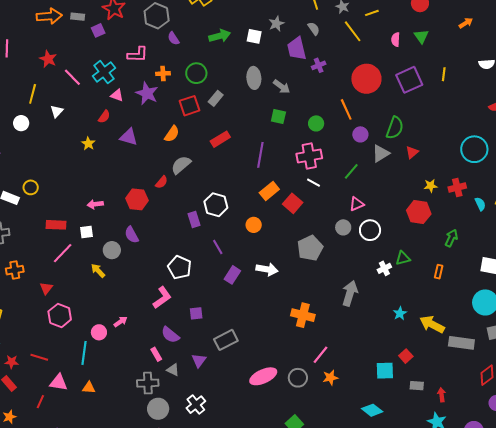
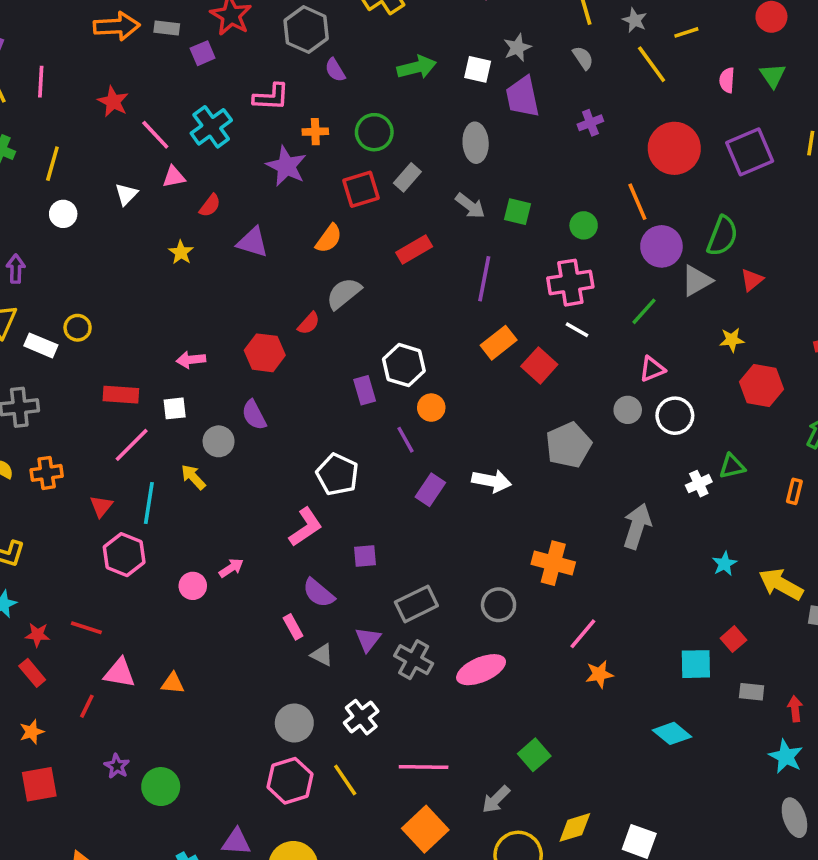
purple trapezoid: (297, 49) -> (523, 97), moved
gray arrow: (282, 87) -> (470, 206), moved
yellow line: (33, 94) -> (52, 164), moved
pink triangle: (117, 95) -> (174, 177), moved, turned -32
purple circle: (360, 134) -> (661, 246), size x1.5
yellow star: (431, 186) -> (732, 340), moved
orange circle: (254, 225) -> (431, 408), moved
cyan line: (84, 353) -> (149, 503), moved
gray circle: (298, 378) -> (499, 605), moved
gray cross: (148, 383) -> (414, 660), moved, turned 30

